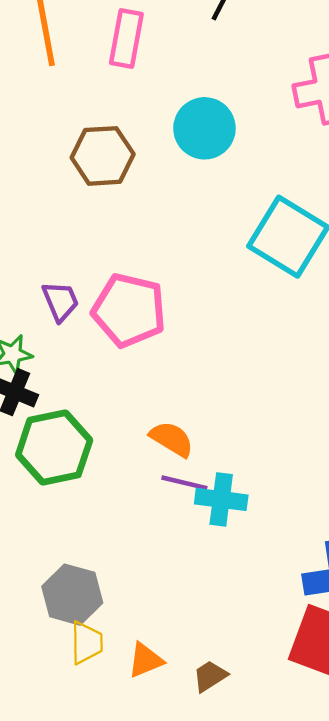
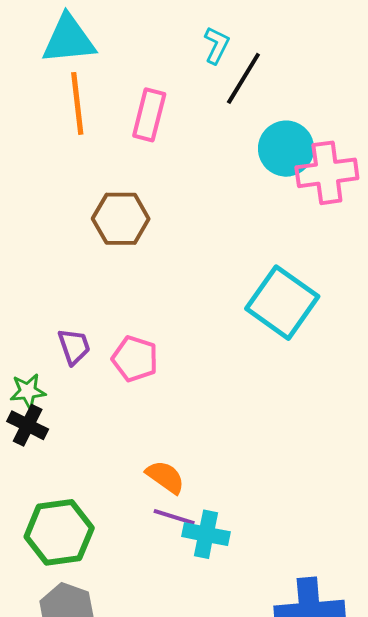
cyan circle: (204, 128) -> (286, 149), moved
pink pentagon: (129, 310) -> (135, 359), size x0.7
green hexagon: (54, 448) -> (59, 532), moved

